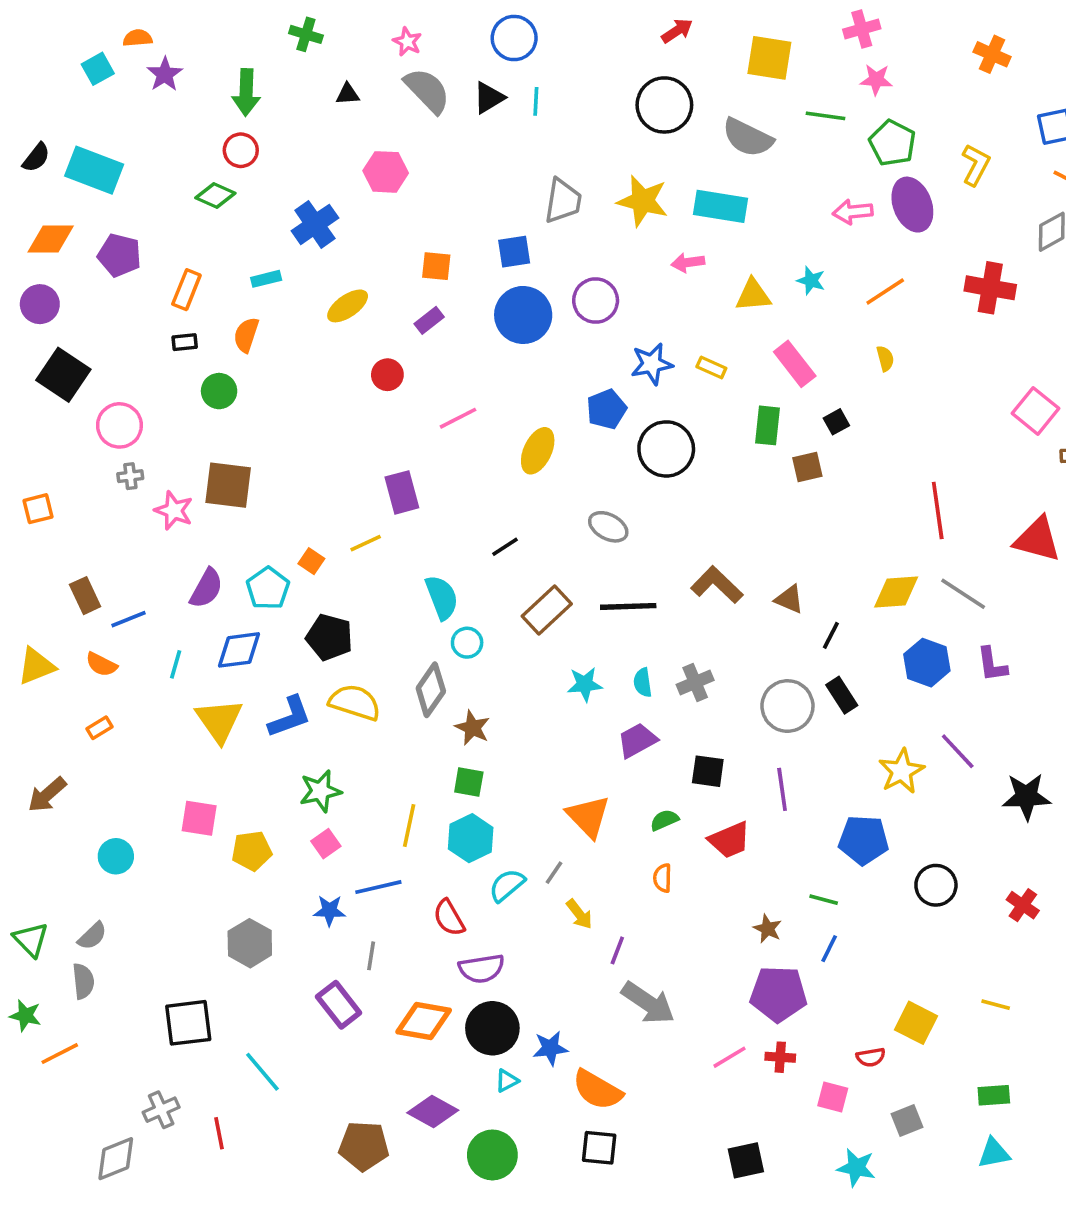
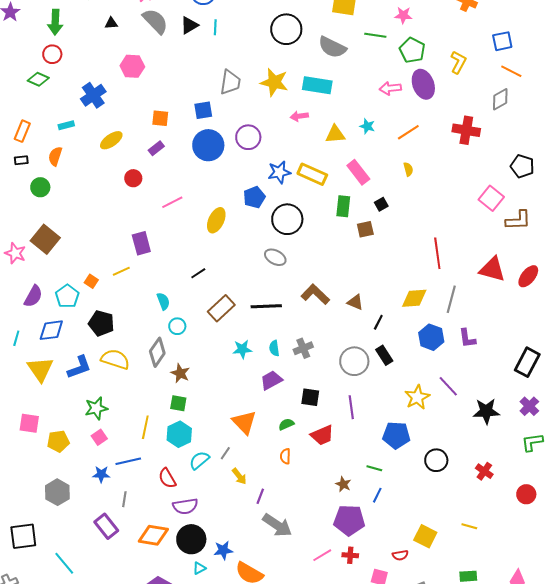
yellow rectangle: (711, 367) -> (312, 174), size x1.8
brown square: (228, 485) -> (45, 239), turned 32
gray ellipse: (608, 527) -> (275, 257), moved
gray line: (963, 594) -> (451, 299), turned 72
cyan semicircle: (442, 597) -> (163, 301), size x0.7

